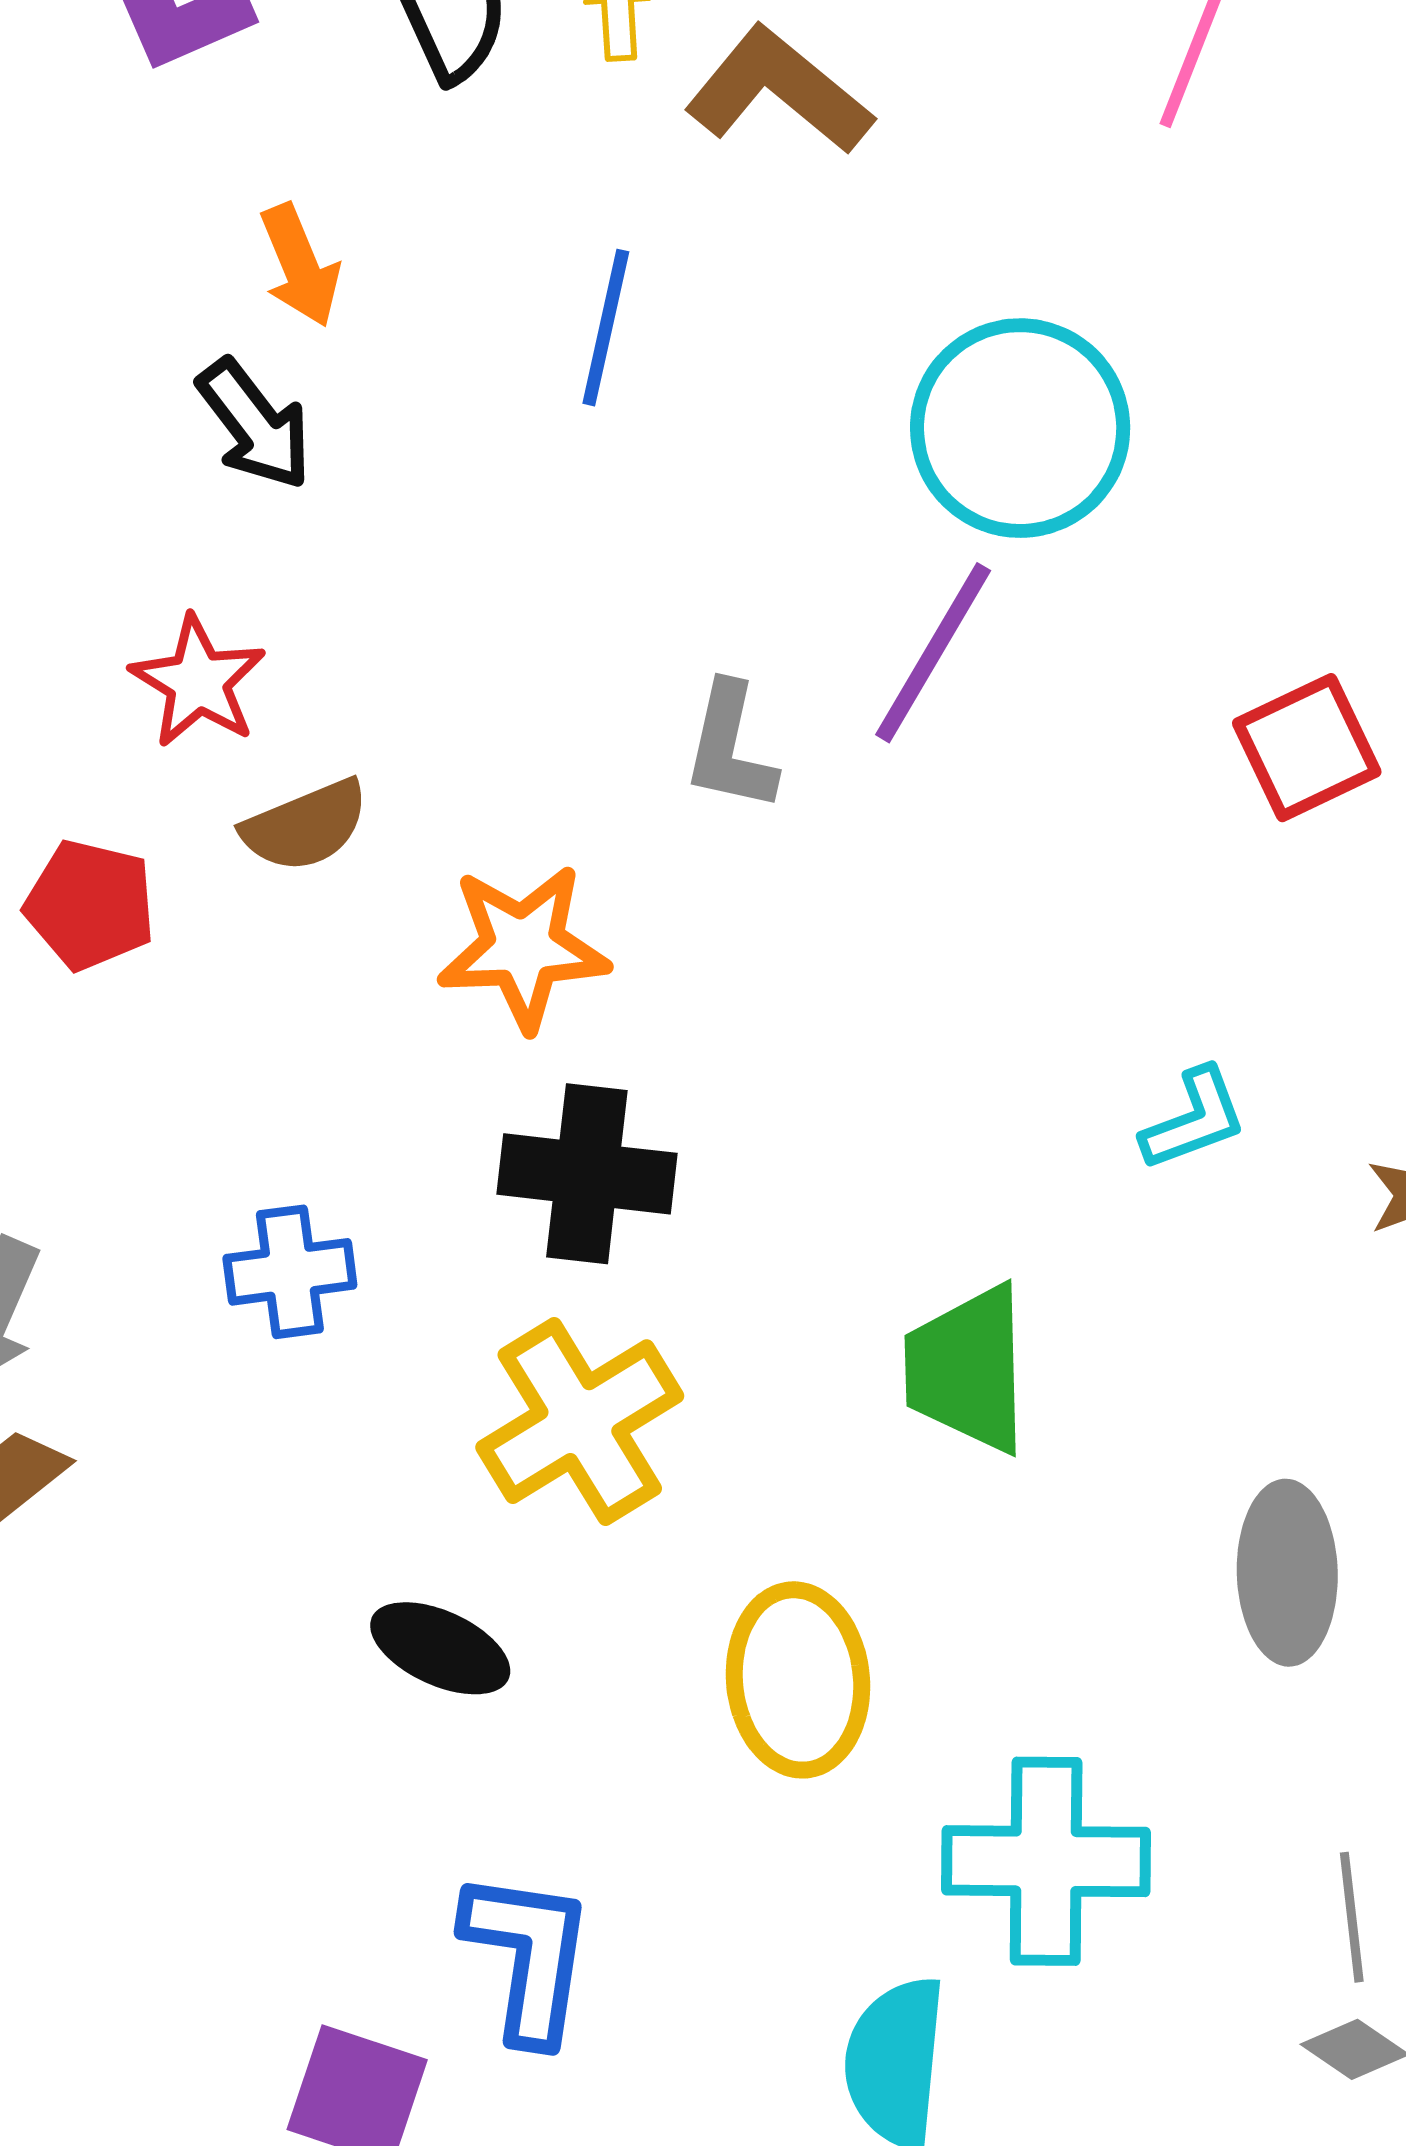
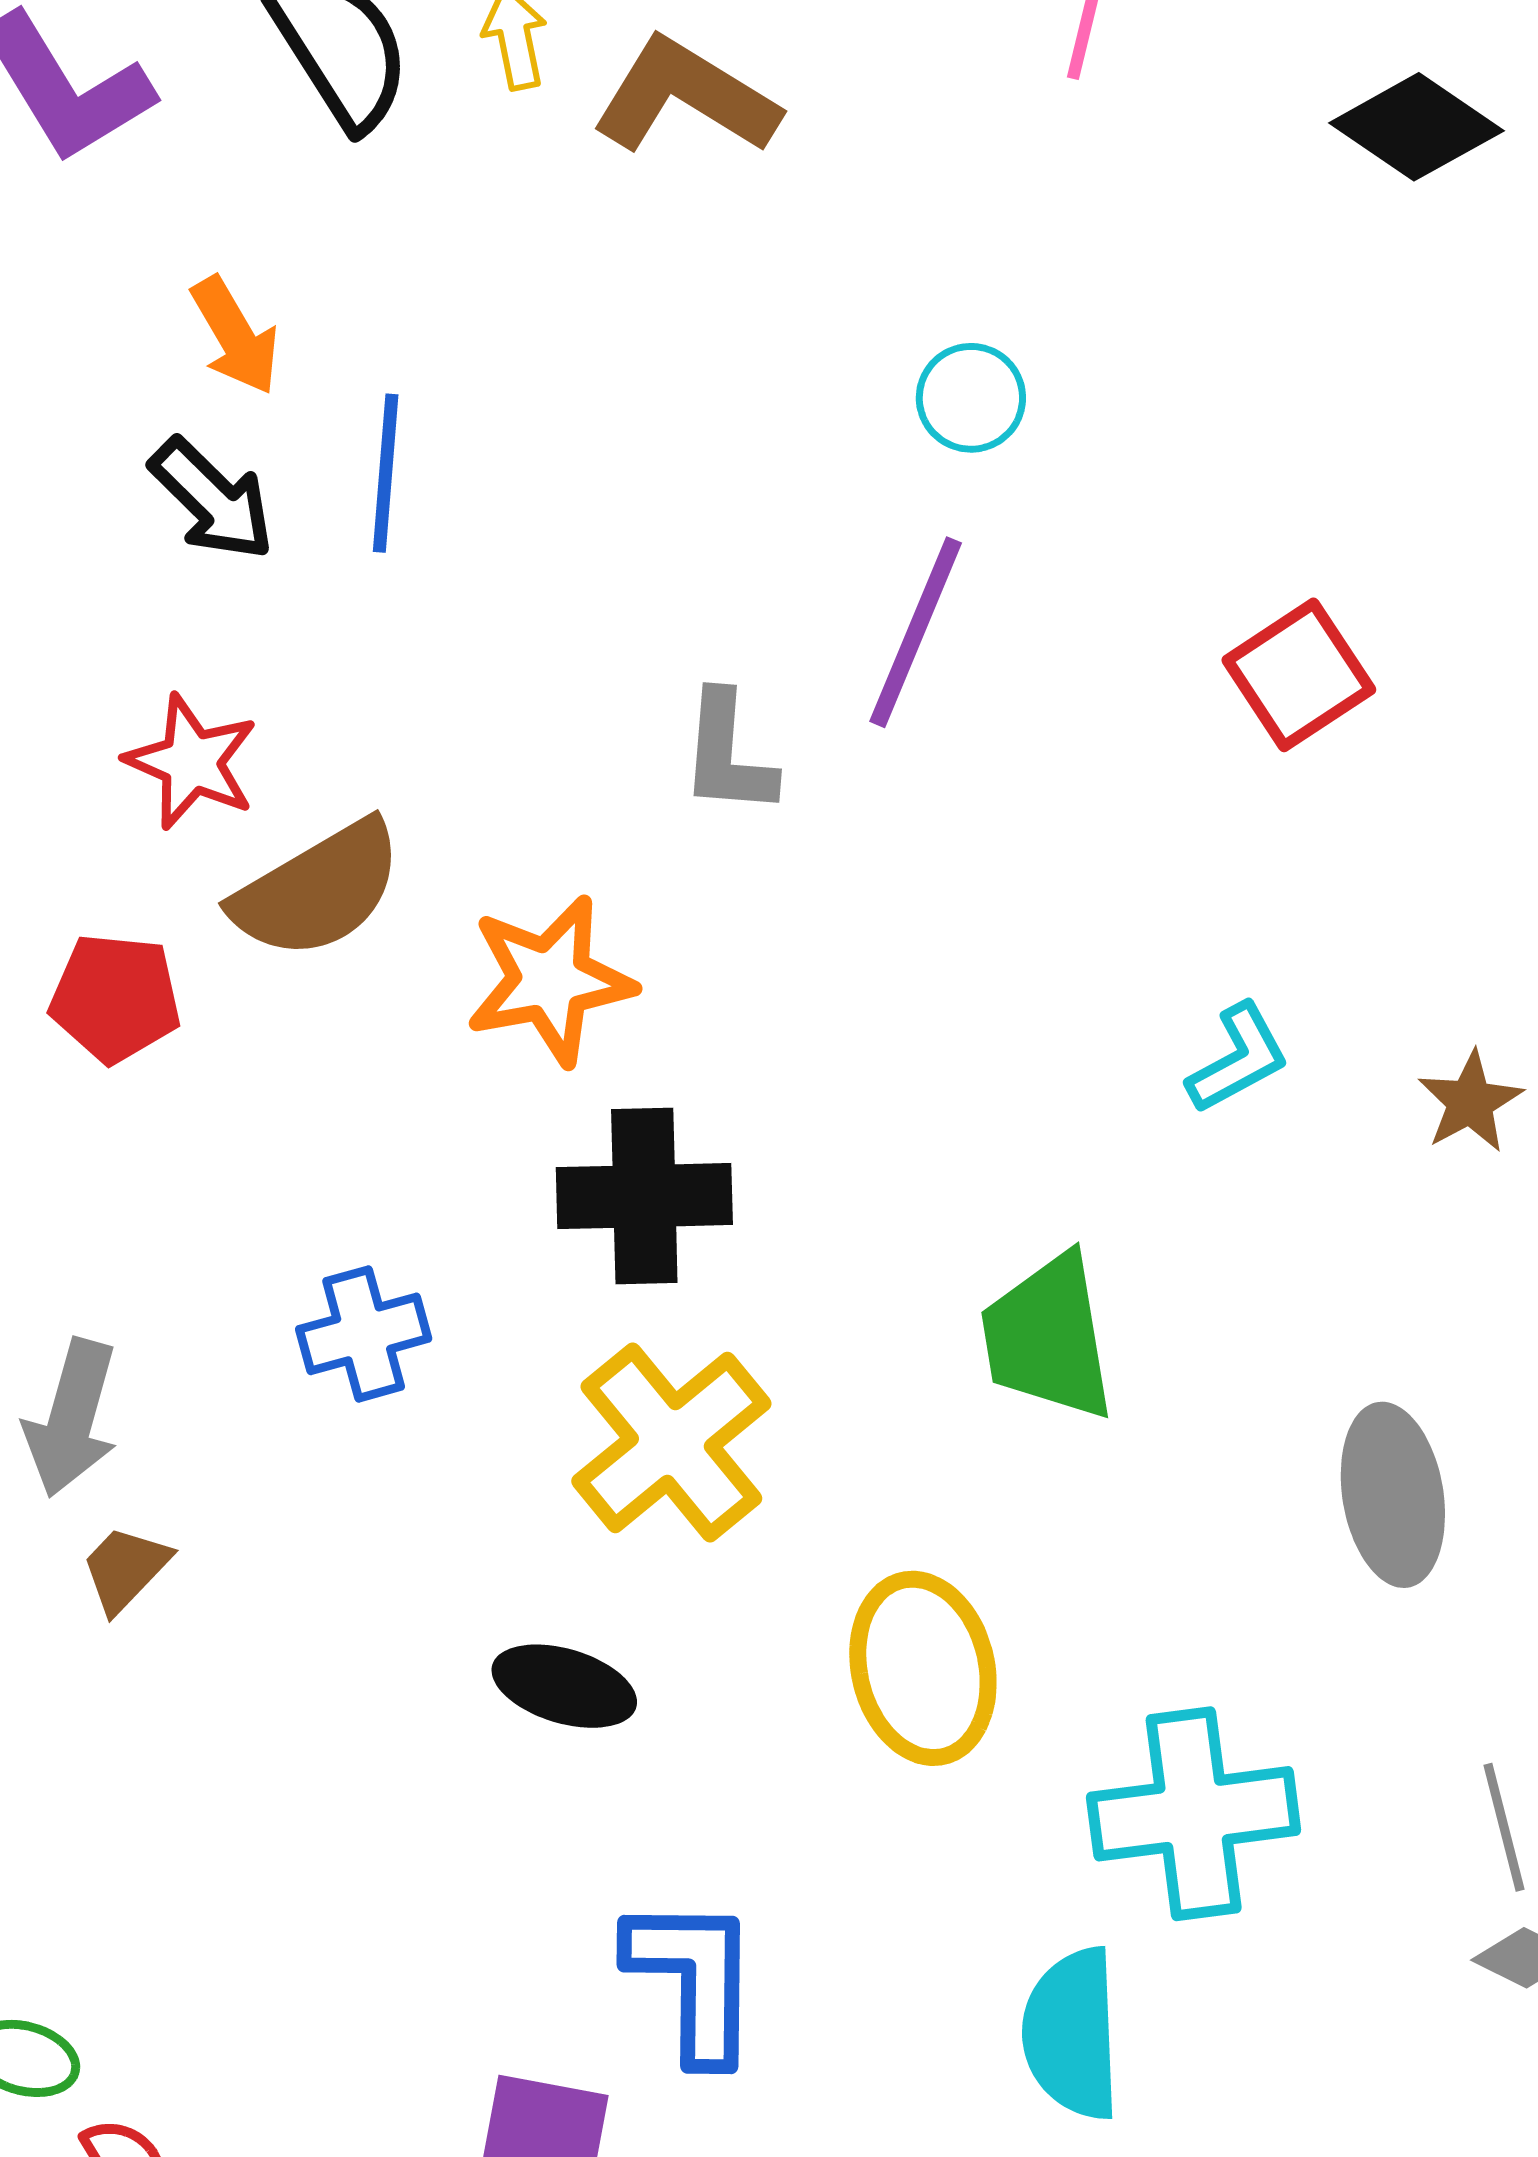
blue line: (606, 328) -> (386, 473), moved
cyan circle: (1020, 428) -> (971, 398), size x0.5
brown semicircle: (305, 826) -> (318, 890), size x1.4

